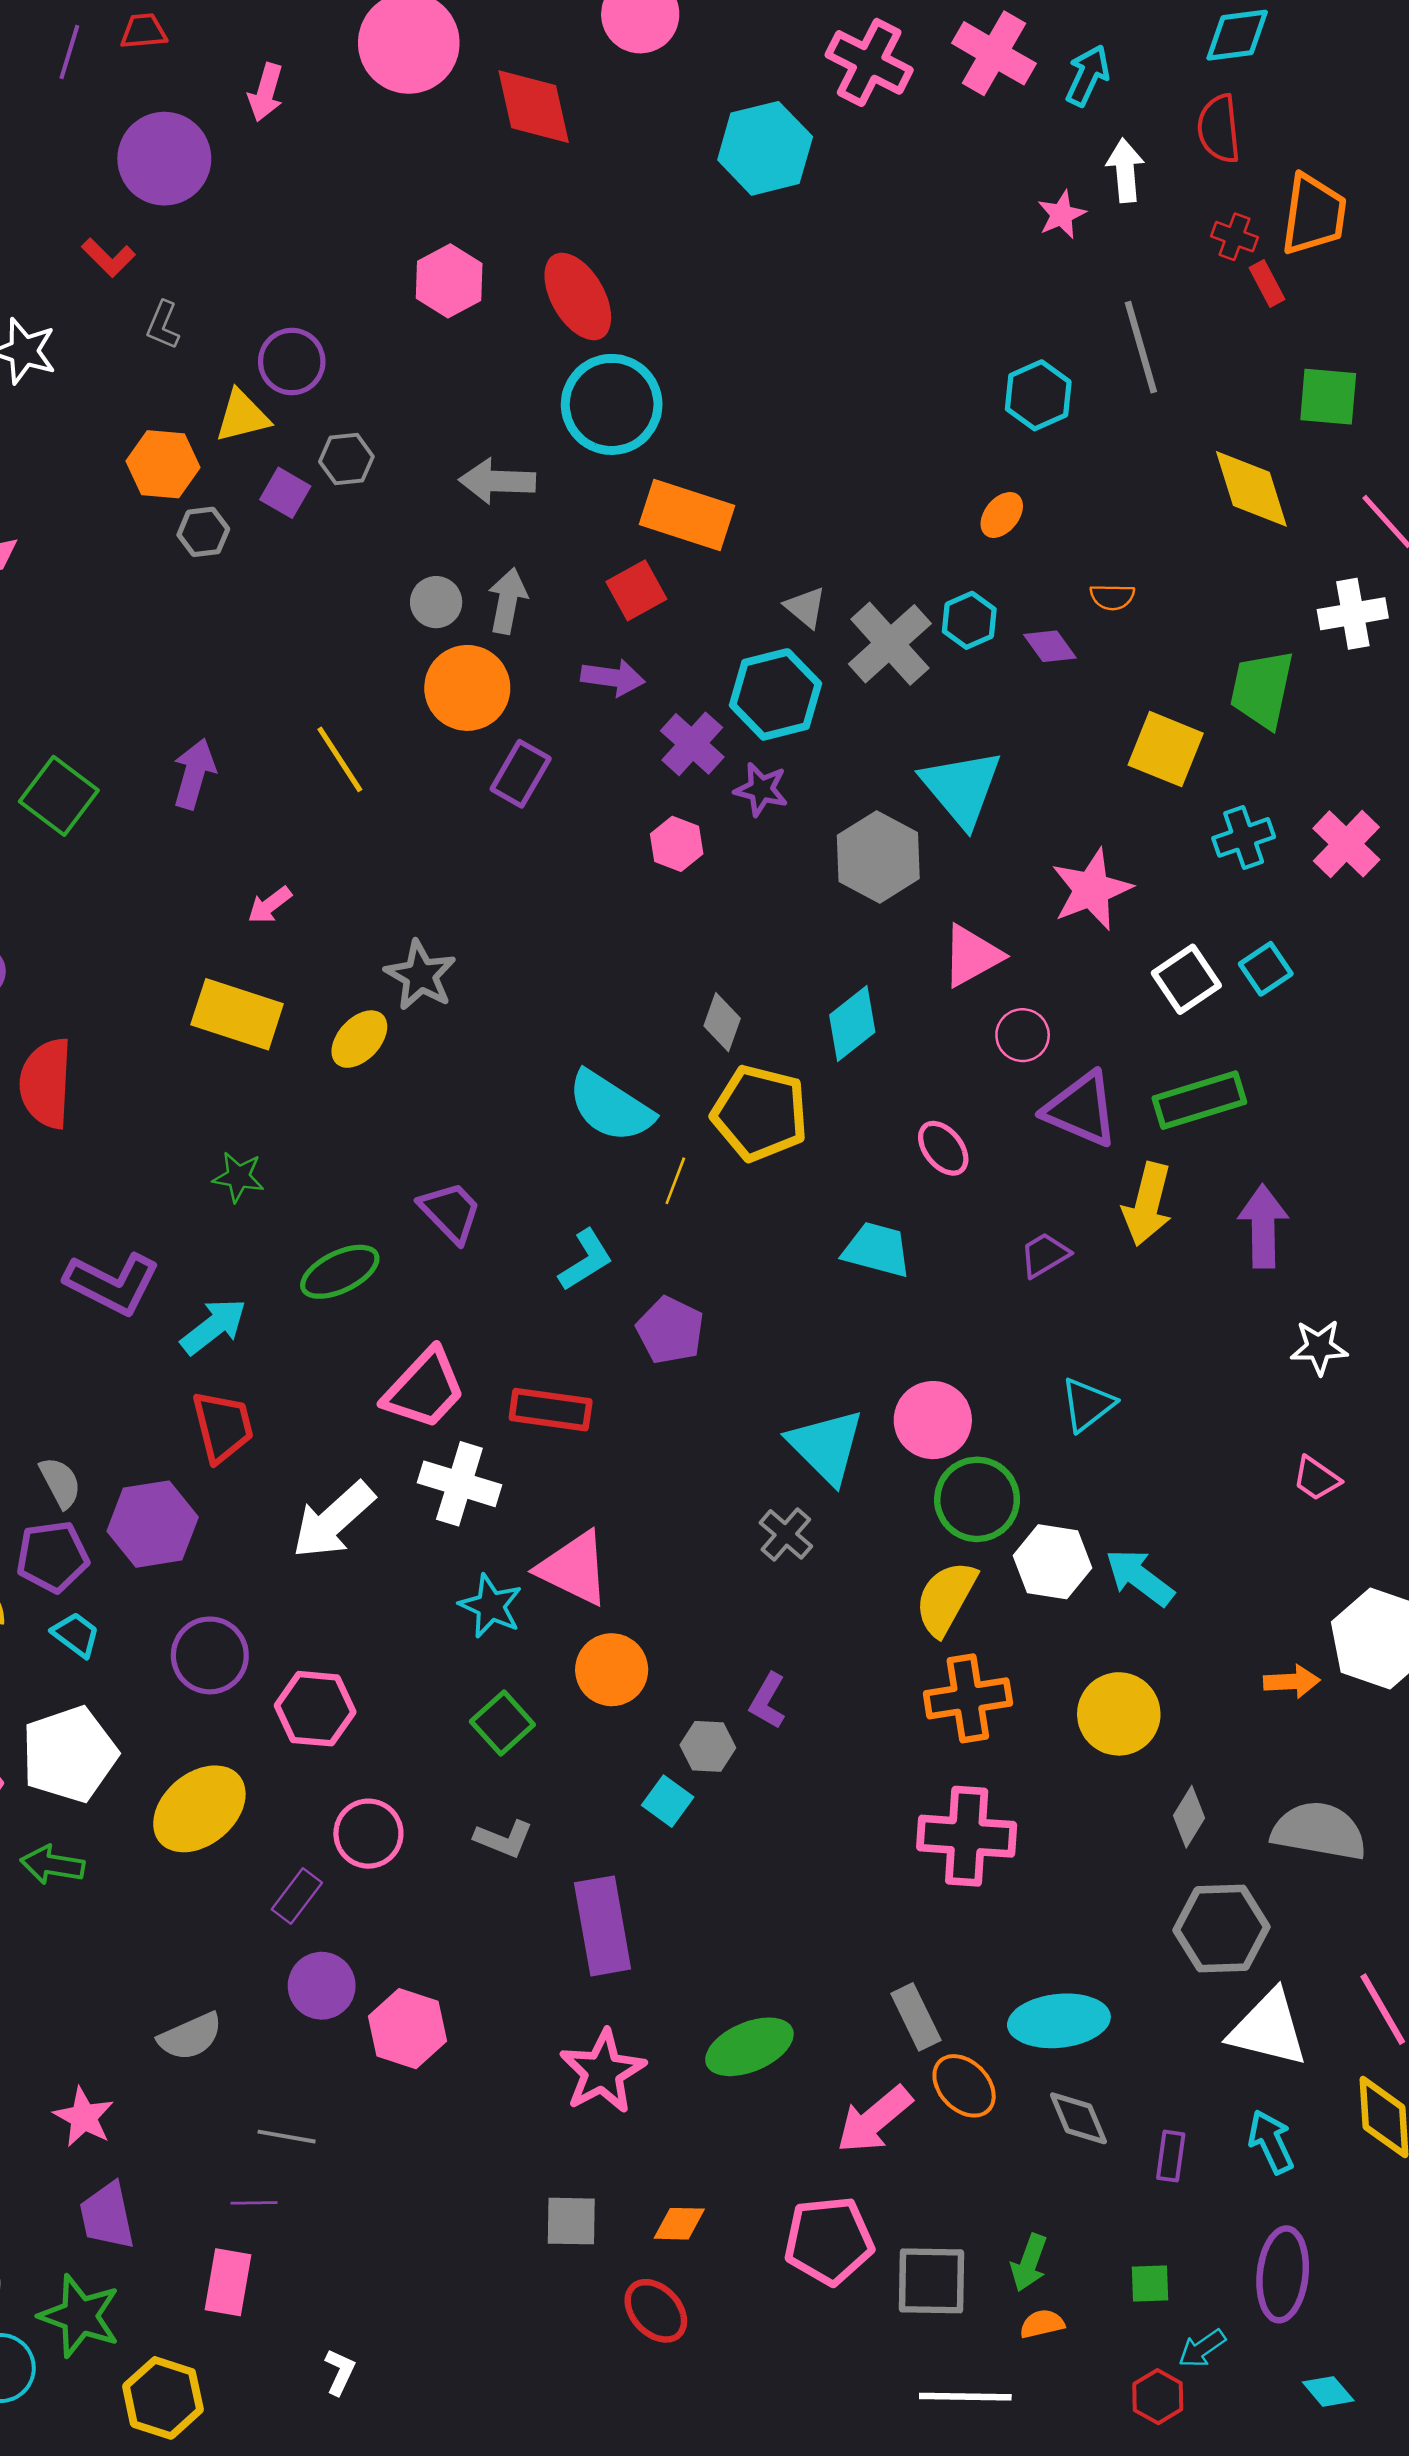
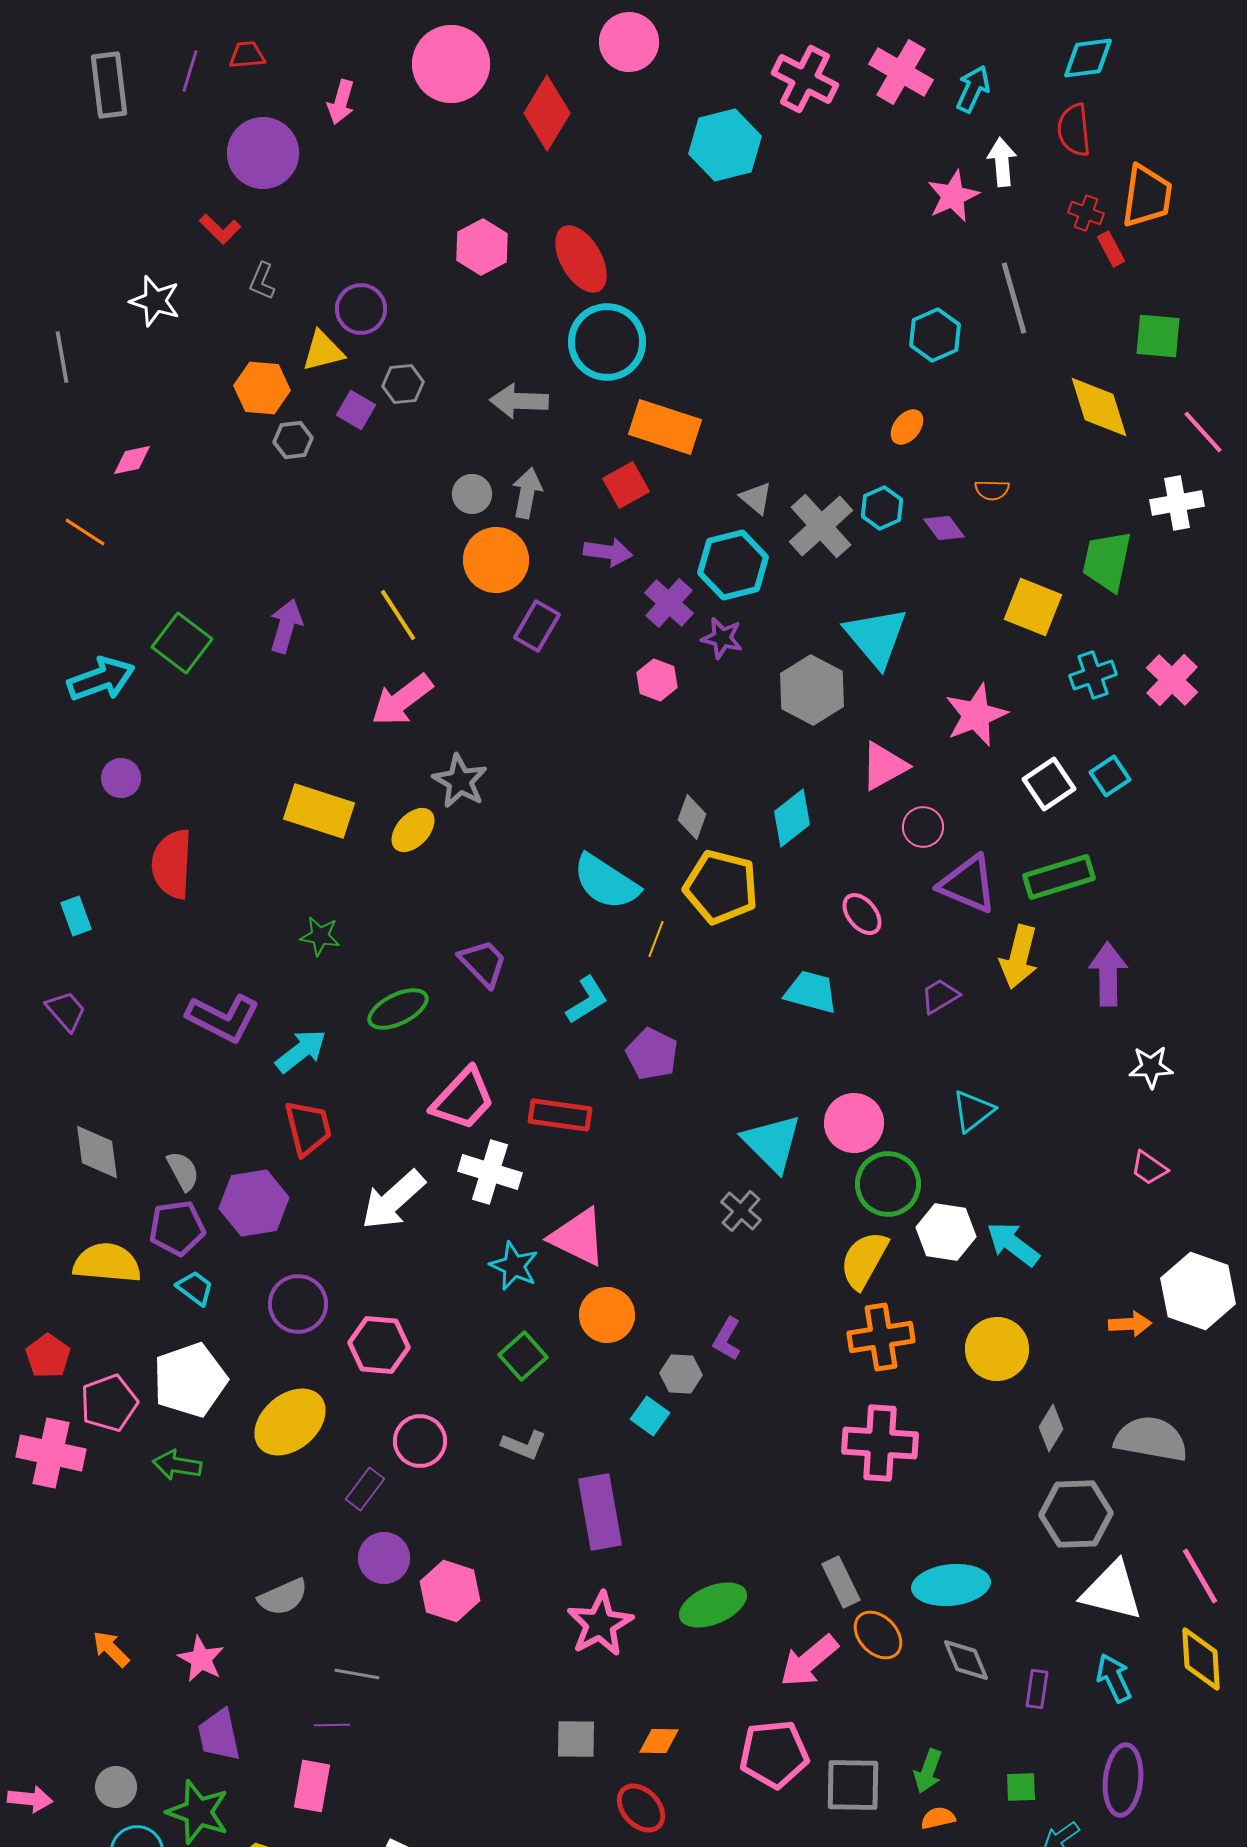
red diamond: (534, 107) -> (547, 113), turned 44
pink star: (1062, 215) -> (953, 196), size x1.4
pink arrow: (270, 905) -> (402, 700), moved, size x1.8

